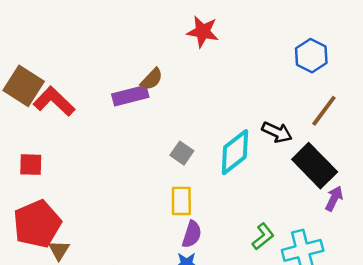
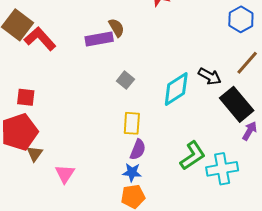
brown semicircle: (152, 79) -> (116, 28), turned -78
gray square: (182, 153) -> (125, 80), moved
red square: (31, 165) -> (26, 97), moved
green L-shape: (263, 236) -> (193, 156), size x1.4

